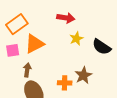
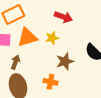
yellow star: (76, 39) -> (52, 38), moved
brown star: (83, 75) -> (65, 61), moved

